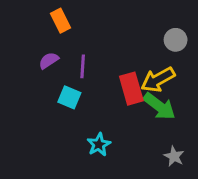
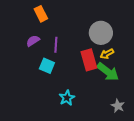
gray circle: (176, 40) -> (101, 33), moved, size x1.5
yellow arrow: (158, 80) -> (107, 54), size x0.6

